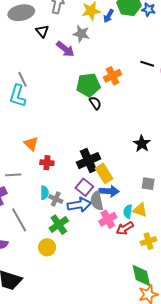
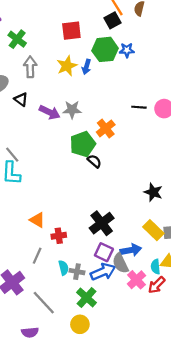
gray star: (81, 34) -> (72, 110), moved
yellow rectangle: (104, 173) -> (153, 230), moved
gray line: (13, 175) -> (37, 256), moved, turned -49

